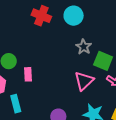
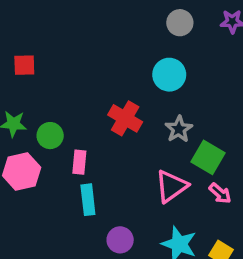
red cross: (41, 16) -> (125, 118), moved
cyan rectangle: (16, 104) -> (88, 200), moved

